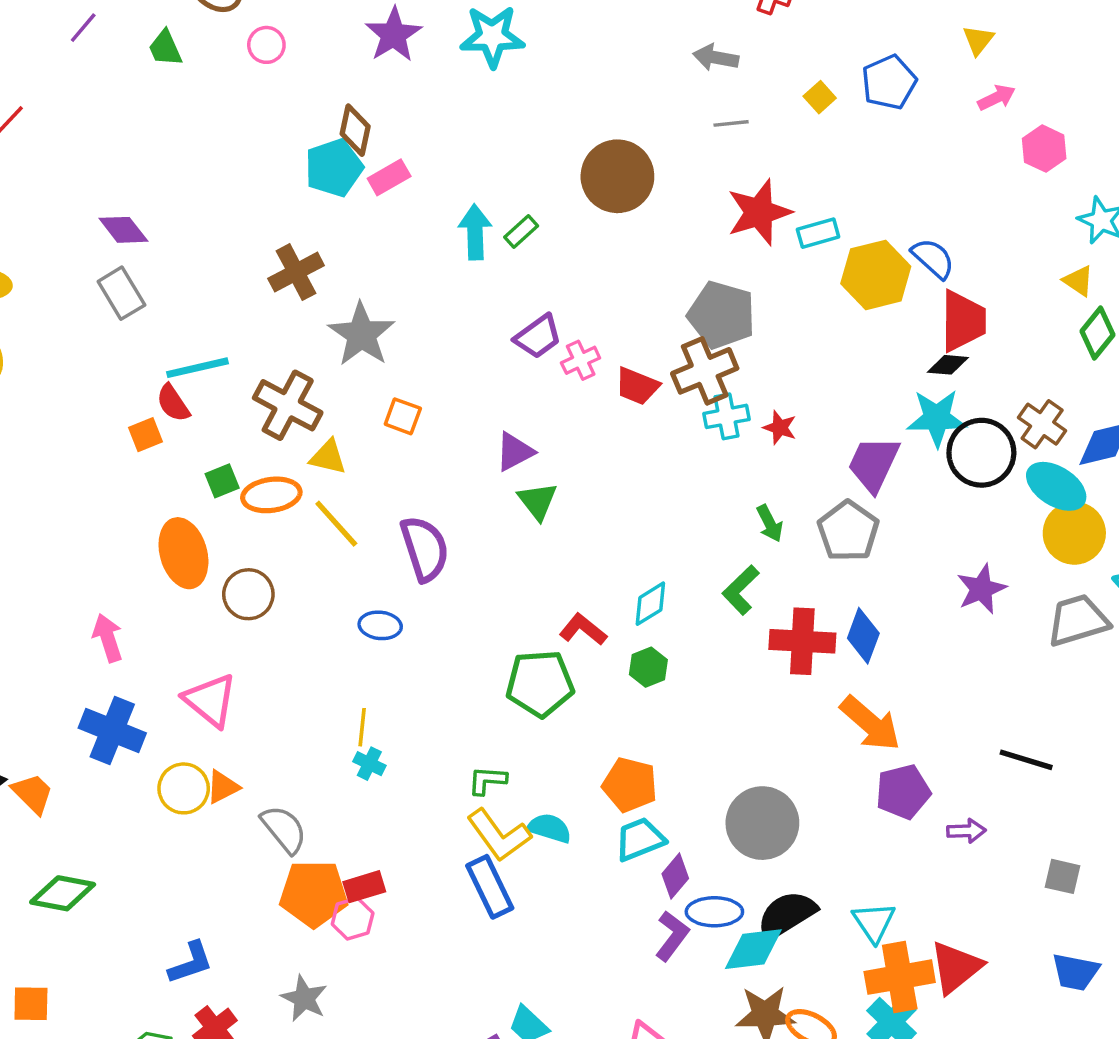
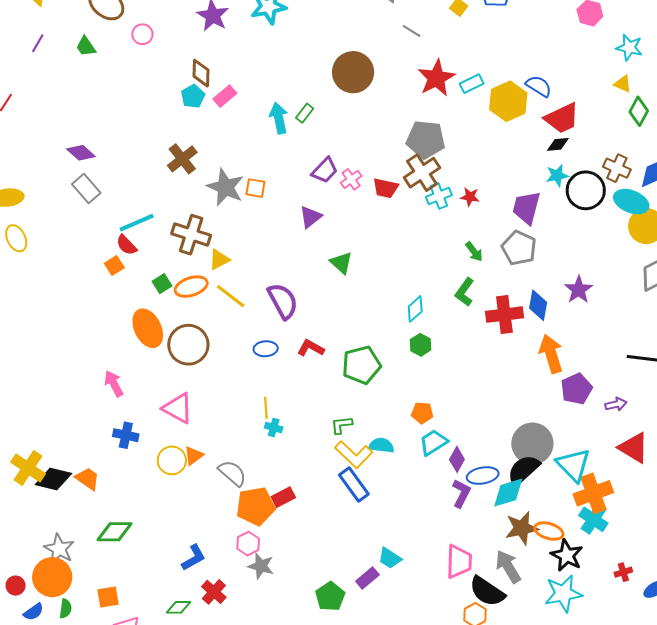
gray line: (731, 123) -> (412, 31), turned 48
cyan pentagon: (334, 168) -> (193, 96), size x0.7
red trapezoid: (963, 321) -> (562, 118), turned 75
orange square: (403, 416) -> (255, 188), moved
cyan star: (937, 418) -> (557, 175), size x0.7
purple triangle: (515, 452) -> (311, 217), moved
yellow triangle: (328, 457) -> (219, 259), turned -30
purple star: (981, 589) -> (579, 290), moved
brown circle: (248, 594) -> (188, 345), size x1.4
red L-shape: (583, 629) -> (311, 348), moved
orange arrow: (870, 723) -> (551, 354), turned -138
blue cross: (112, 731) -> (126, 435), size x0.7
orange pentagon: (630, 785) -> (422, 413), size x0.7
gray circle: (762, 823) -> (532, 444), moved
pink hexagon: (353, 919) -> (248, 544), moved
cyan triangle: (874, 922) -> (573, 465), size x1.4
red triangle: (956, 967) -> (634, 448), moved, turned -40

